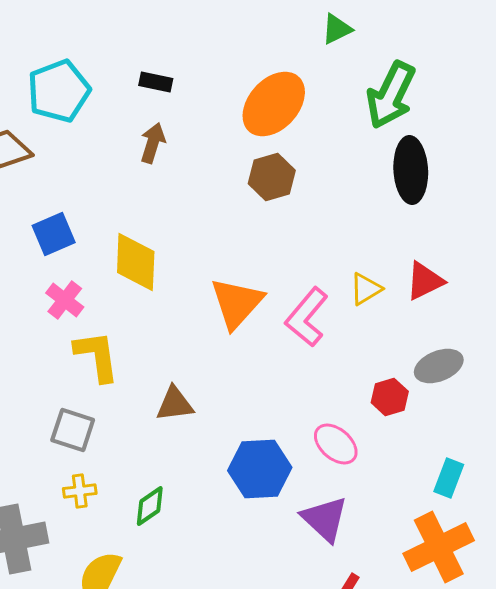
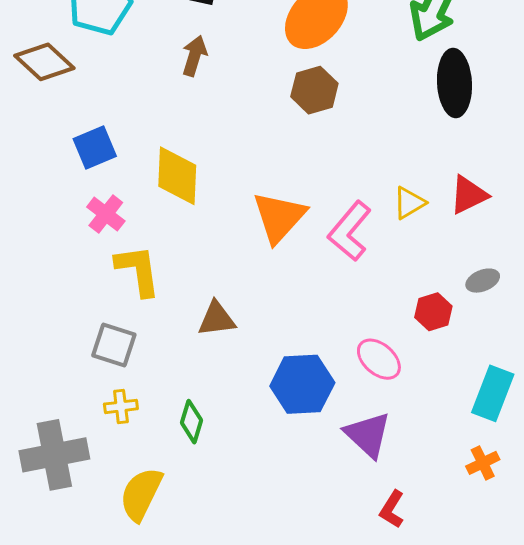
gray ellipse: (439, 366) -> (483, 281), size x0.7
cyan rectangle: (449, 478) -> (493, 393), size x1.4
green diamond: (150, 506) -> (191, 422), turned -39
orange cross: (439, 547) -> (483, 463), size x0.5

